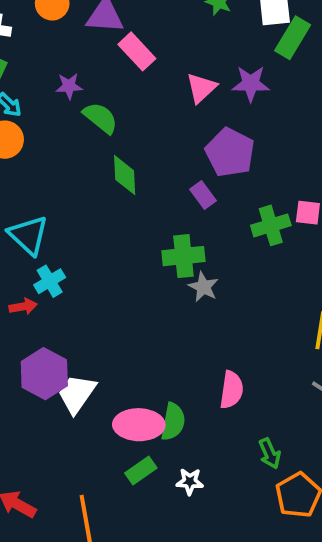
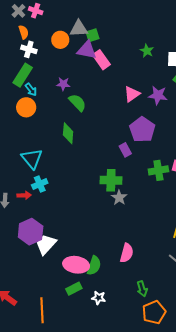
pink rectangle: (137, 51) -> (101, 60), moved
green diamond: (125, 175) -> (68, 133), moved

